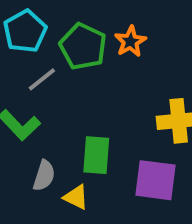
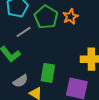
gray semicircle: (44, 176) -> (20, 81), turned 35

